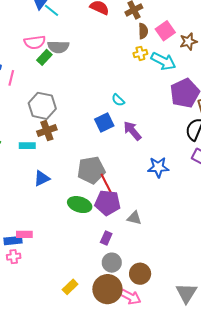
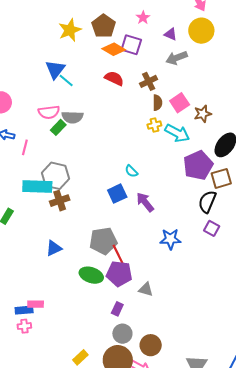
cyan rectangle: (27, 146) -> (37, 186), moved, size x1.8

